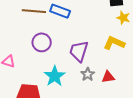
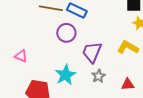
purple circle: (42, 42) -> (66, 33), moved
red triangle: (108, 77) -> (128, 84), moved

